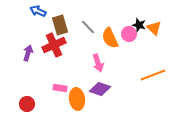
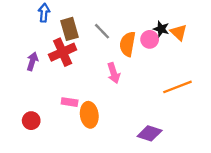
blue arrow: (38, 11) -> (44, 13), turned 70
orange semicircle: (110, 38) -> (128, 44), turned 35
purple diamond: (100, 89) -> (150, 133), moved

